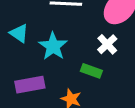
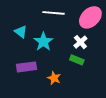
green rectangle: (91, 71) -> (77, 60), moved

